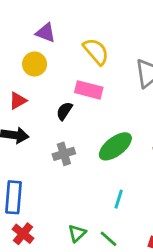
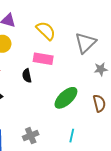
black semicircle: (64, 111) -> (27, 76), turned -40
gray cross: (64, 154) -> (31, 136), moved

